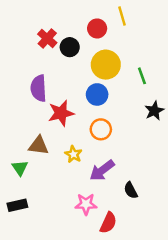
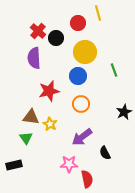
green line: (142, 76) -> (114, 70), moved
purple semicircle: (39, 88) -> (34, 58), moved
black star: (154, 111) -> (124, 112), moved
yellow star: (73, 154) -> (50, 124), moved
green triangle: (20, 168) -> (26, 138), moved
red semicircle: (108, 223) -> (87, 179), turned -36

